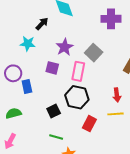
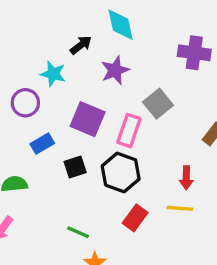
purple star: (65, 47) -> (115, 70), moved
purple square: (52, 68) -> (88, 119), size x1.5
purple circle: (13, 73) -> (25, 103), moved
blue rectangle: (27, 87) -> (42, 144), turned 64
black square: (54, 111) -> (75, 167), moved

